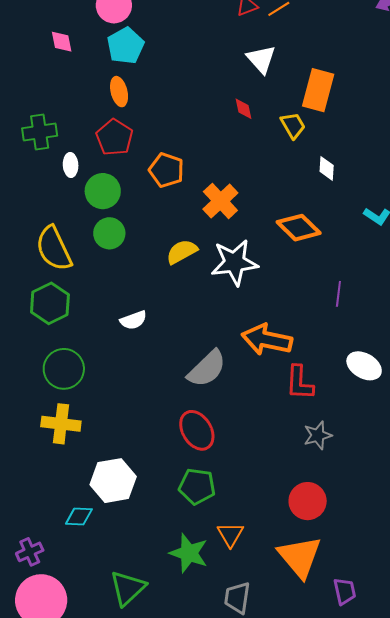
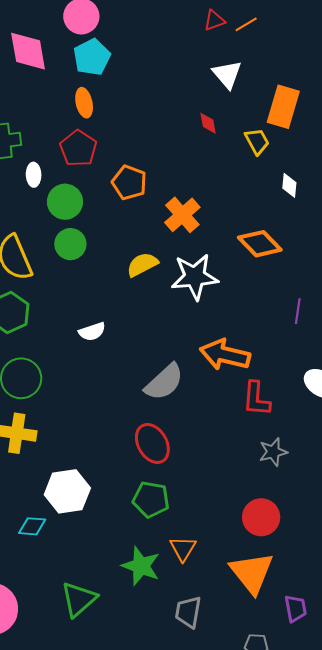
pink diamond: (62, 42) -> (28, 51), size x1.8

